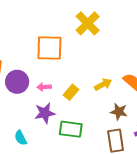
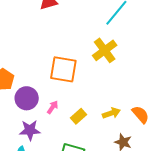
pink arrow: (44, 87) -> (53, 107), turned 120
purple star: (45, 113) -> (30, 130), moved

